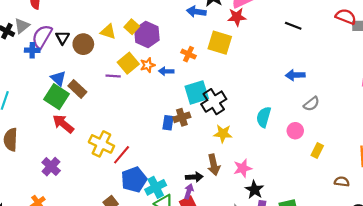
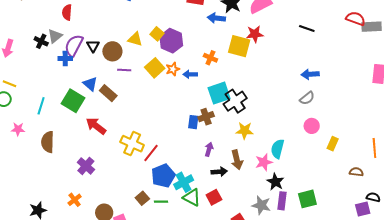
red star: (237, 17) -> (255, 34), moved
purple line: (113, 76) -> (124, 70), moved
green square: (57, 97) -> (73, 101), moved
gray semicircle: (311, 104) -> (307, 98), moved
cyan semicircle: (264, 117) -> (278, 149), moved
purple arrow: (189, 191) -> (209, 149), moved

